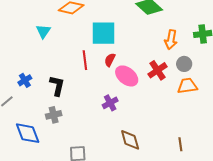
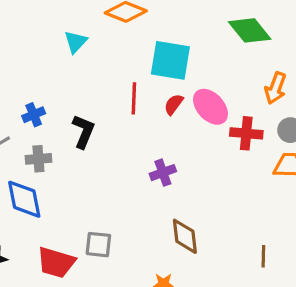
red cross: (157, 70) -> (246, 133), turned 30
pink ellipse: (127, 76) -> (210, 107), moved
gray cross: (54, 115) -> (38, 159), moved

